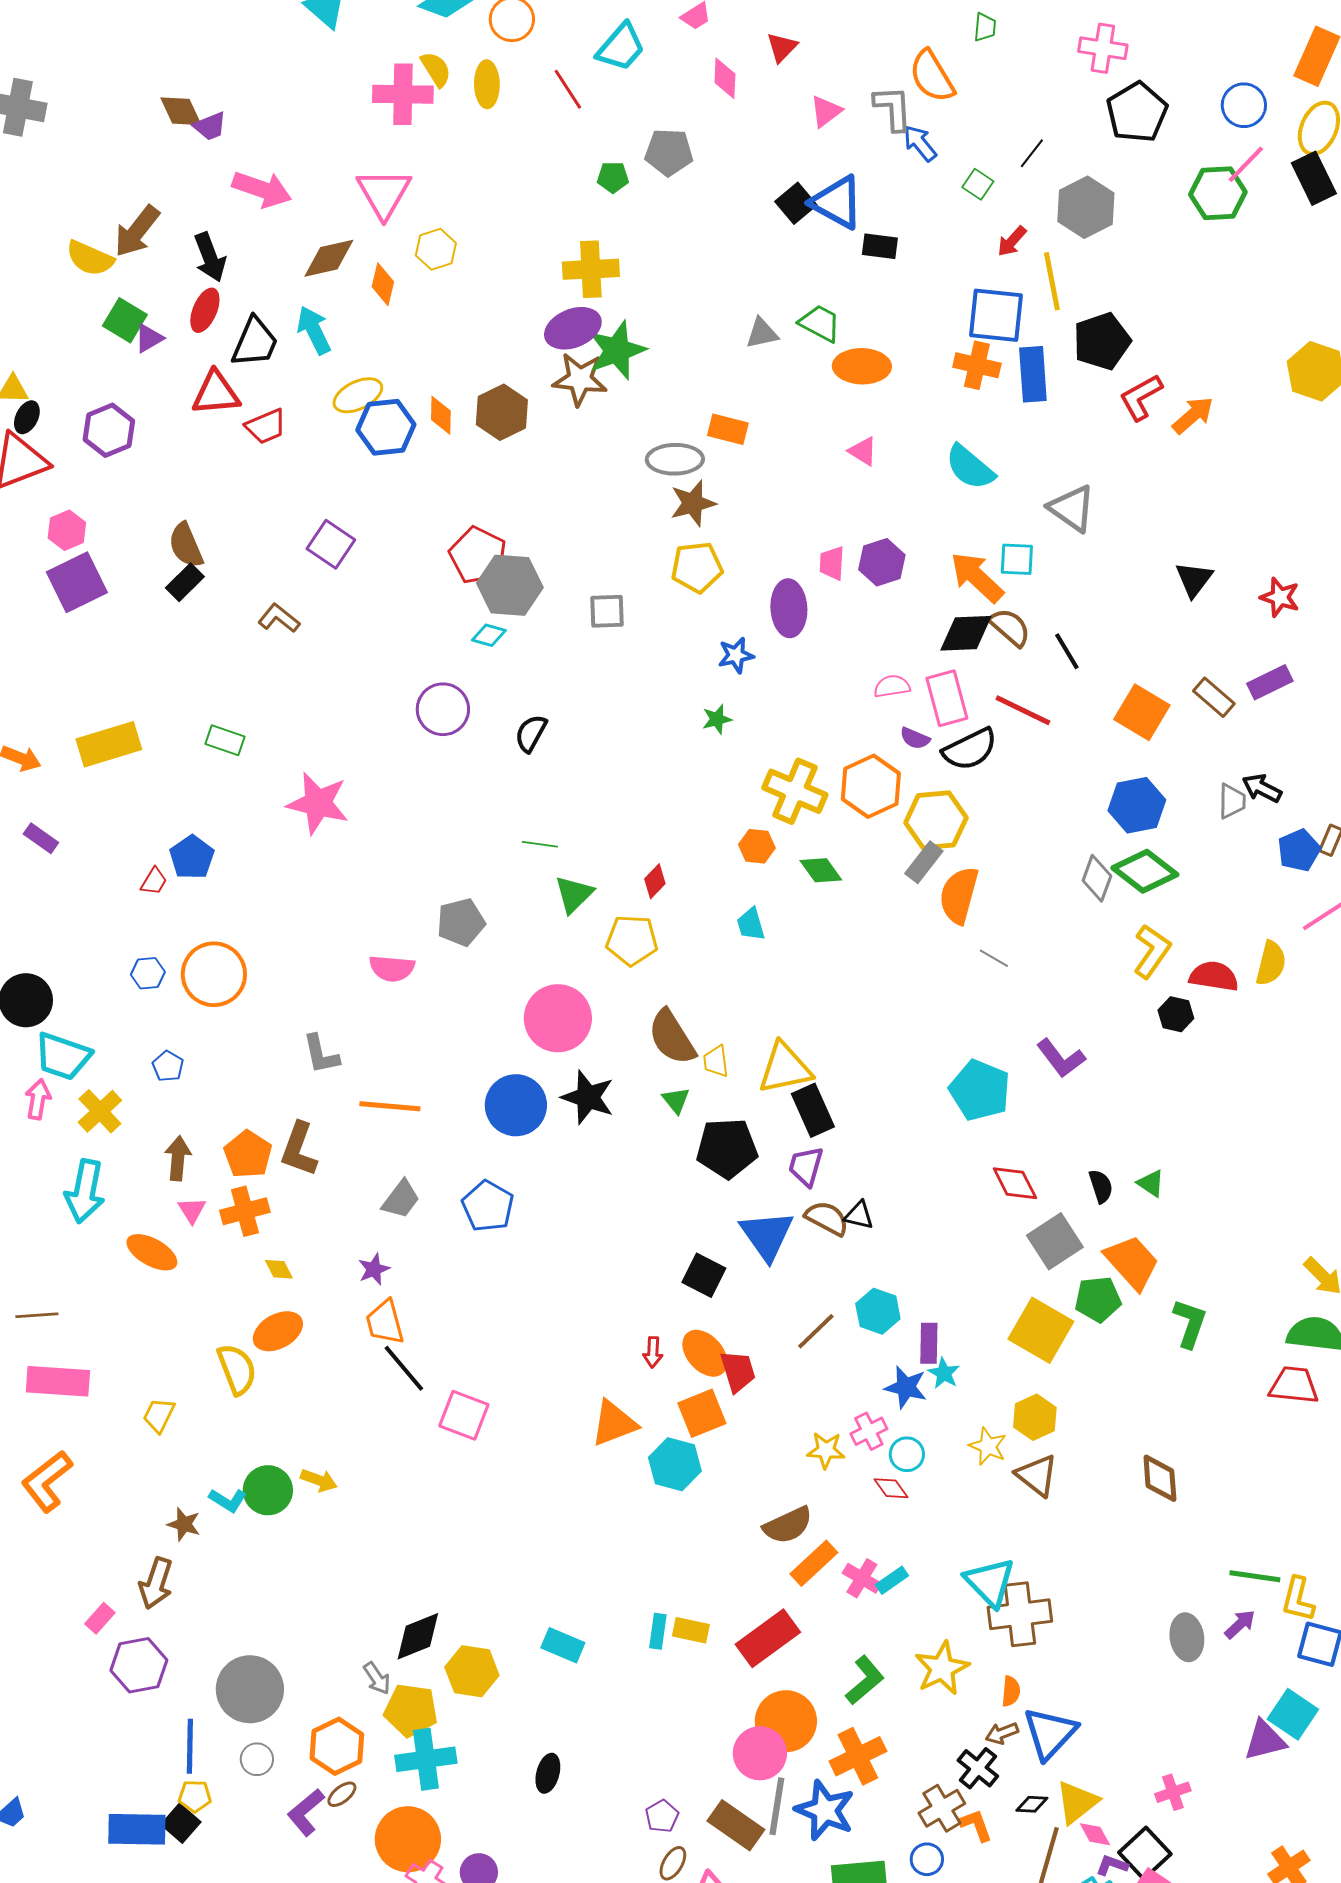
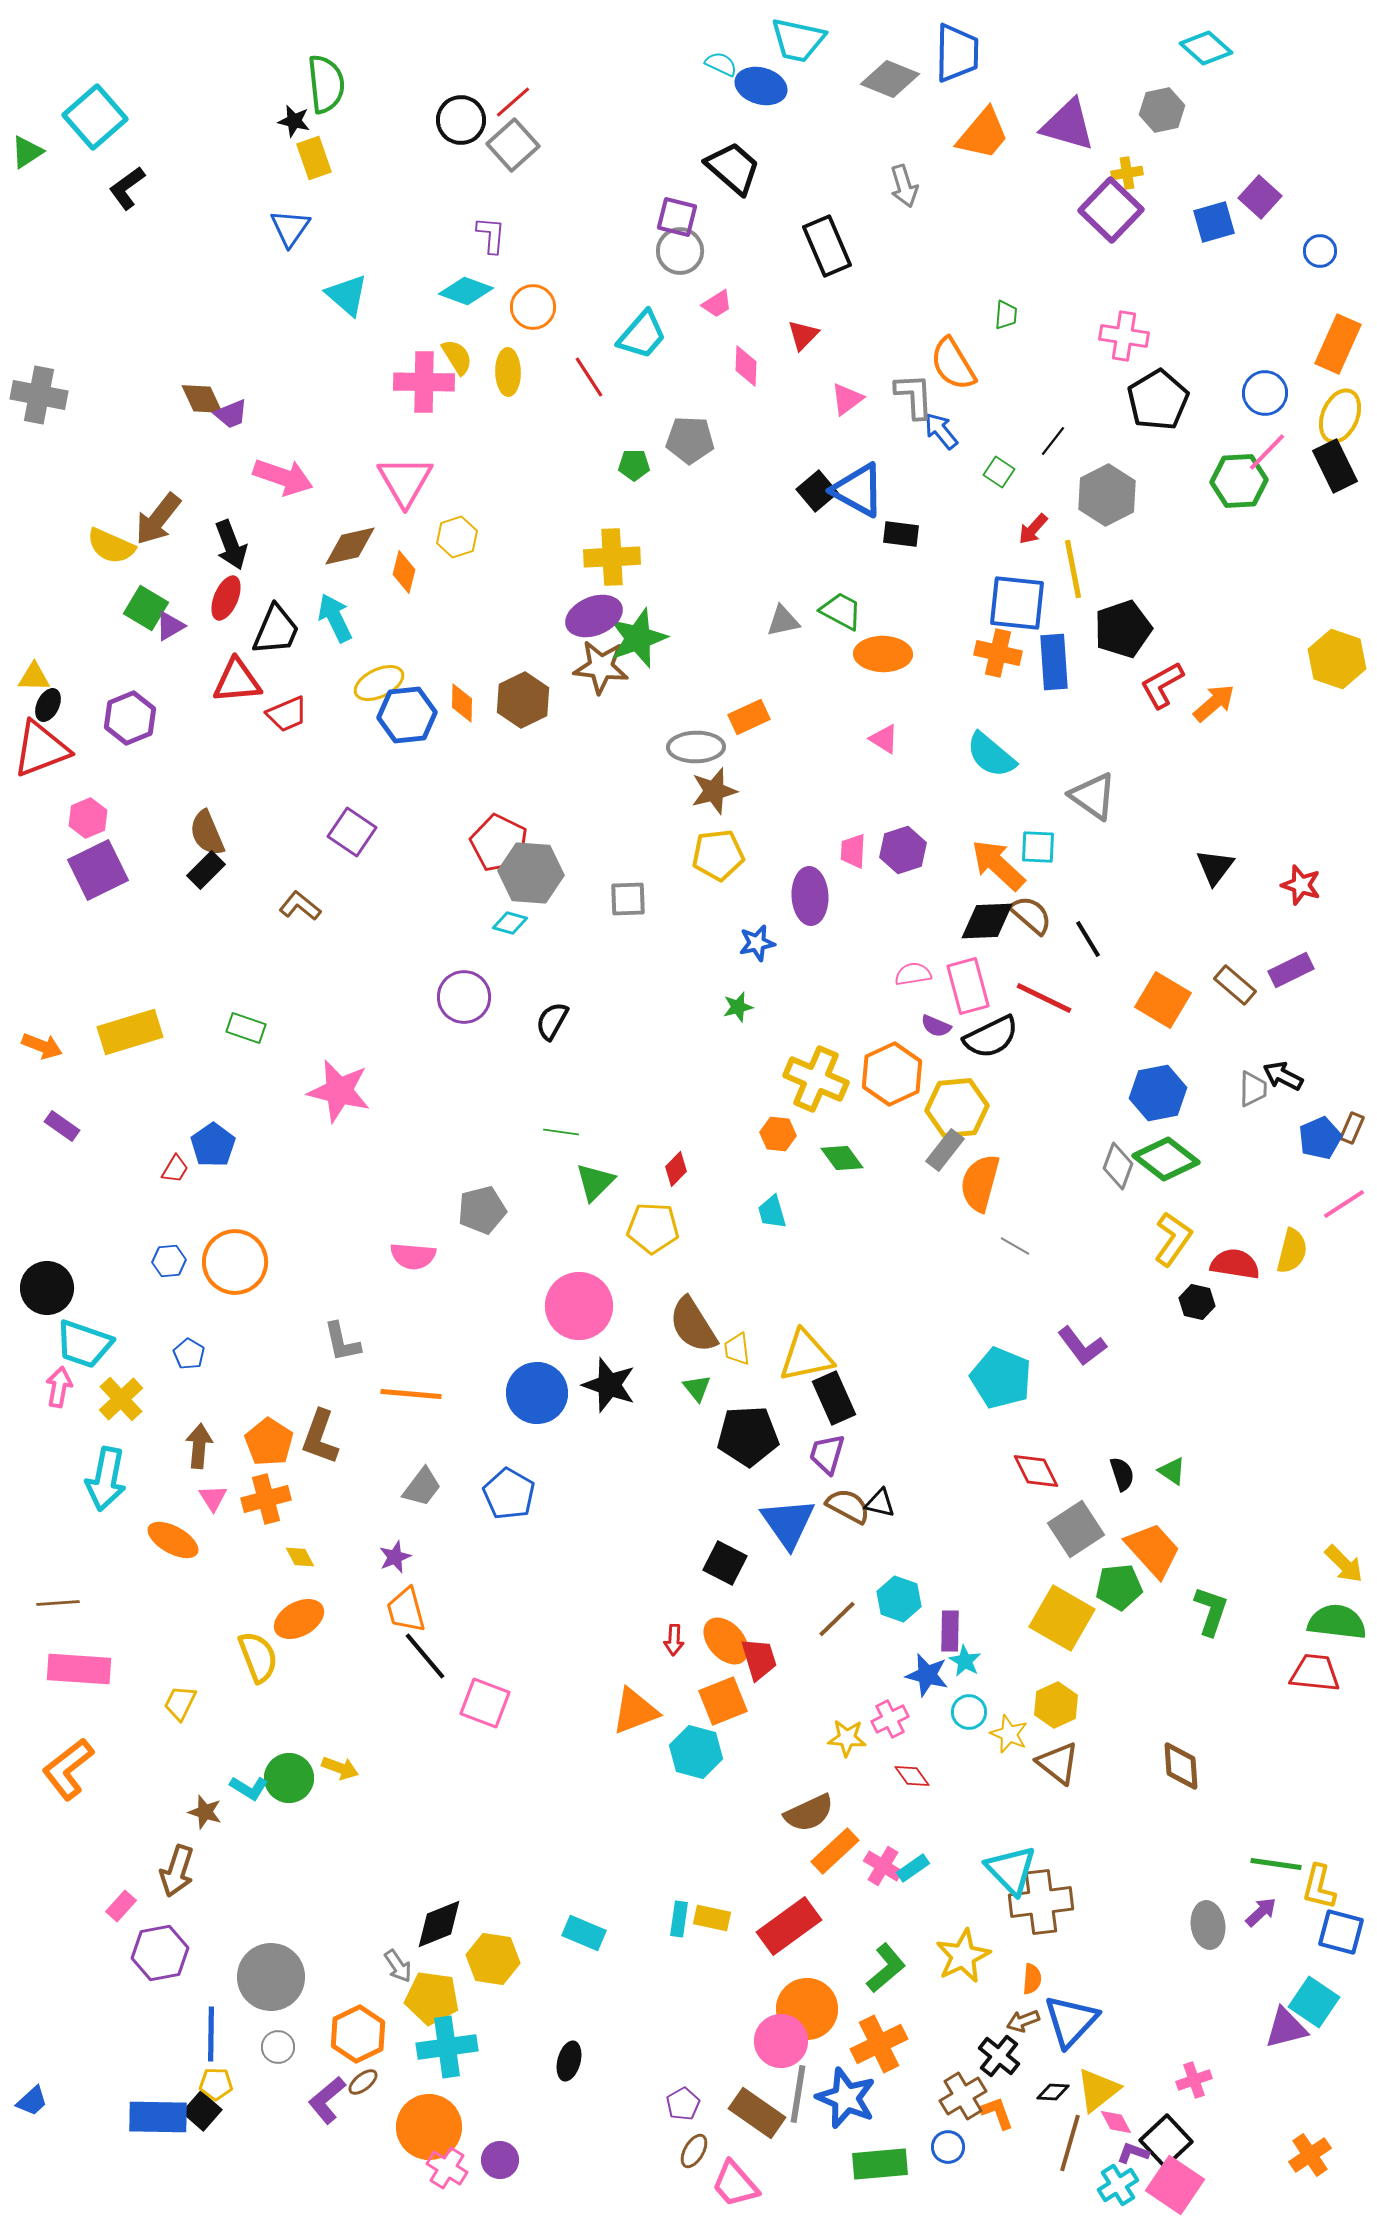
orange rectangle: (728, 429) -> (749, 717), turned -39
cyan circle: (907, 1454) -> (969, 1712), moved

